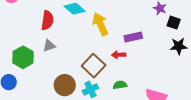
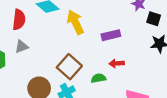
red arrow: (119, 55) -> (117, 63), moved
green semicircle: (120, 85) -> (98, 78), moved

